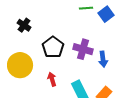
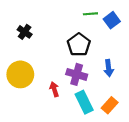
black pentagon: (53, 47) -> (79, 45), moved
purple cross: (83, 49) -> (77, 74), moved

